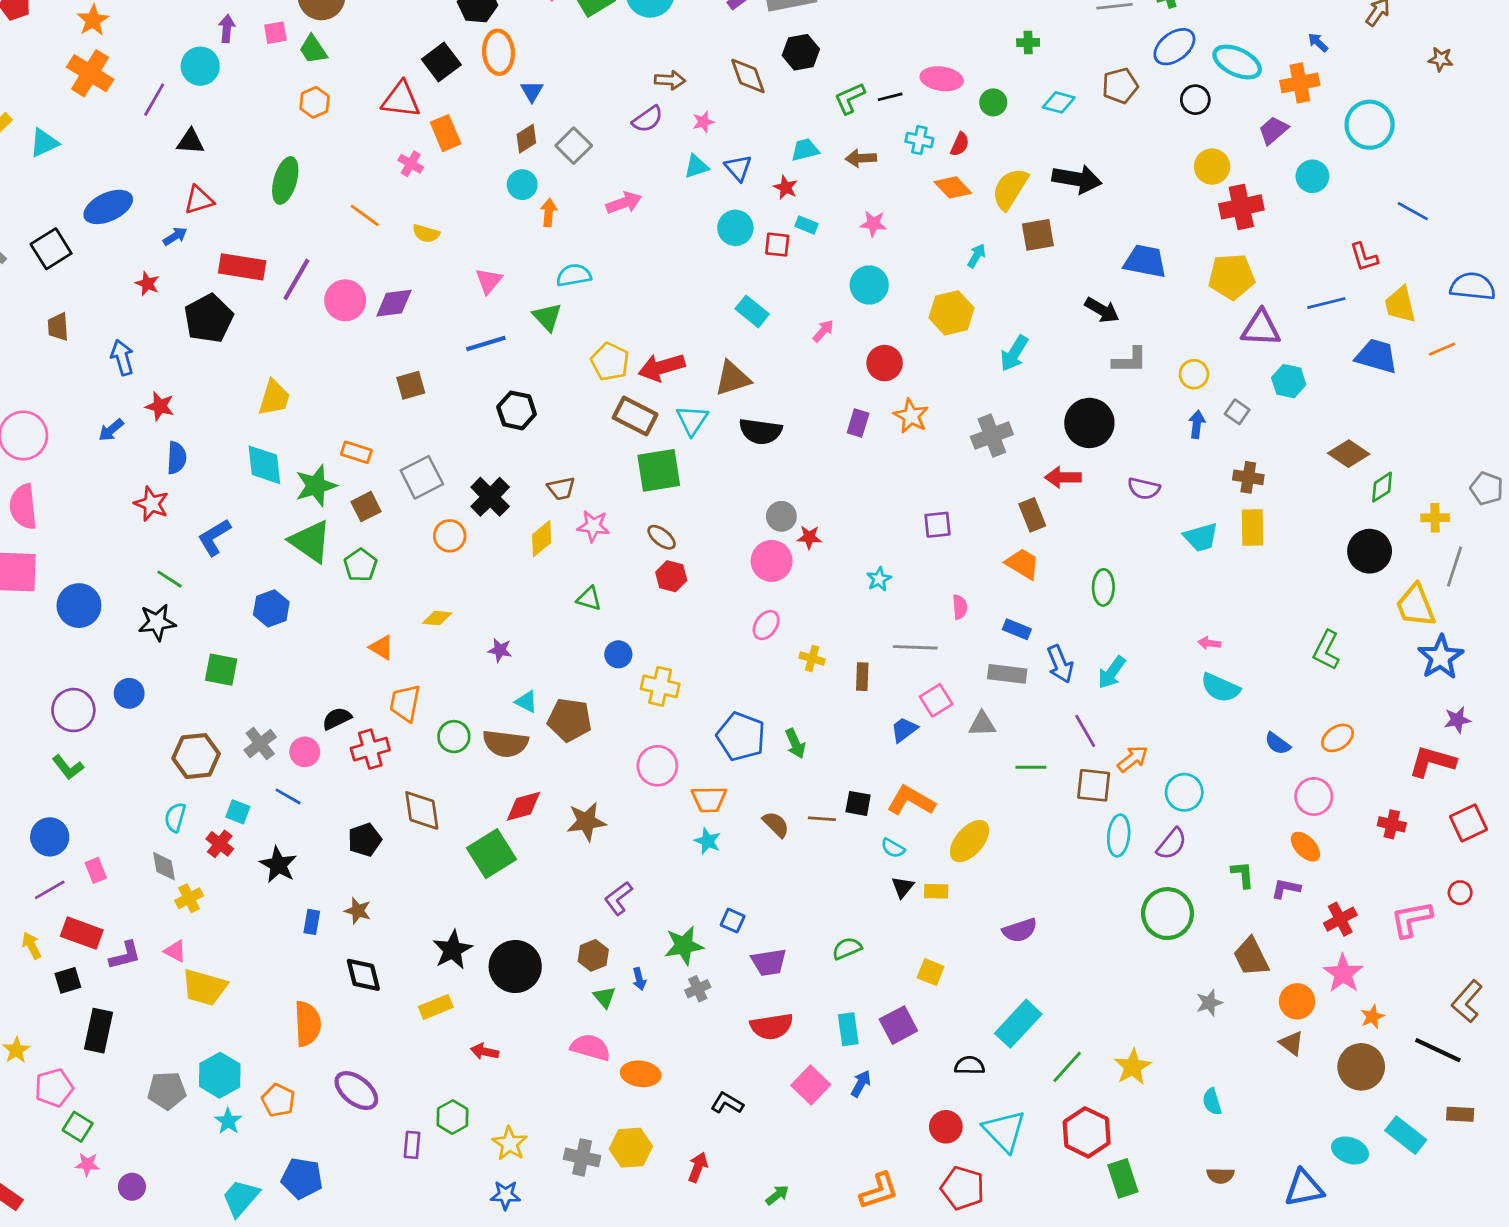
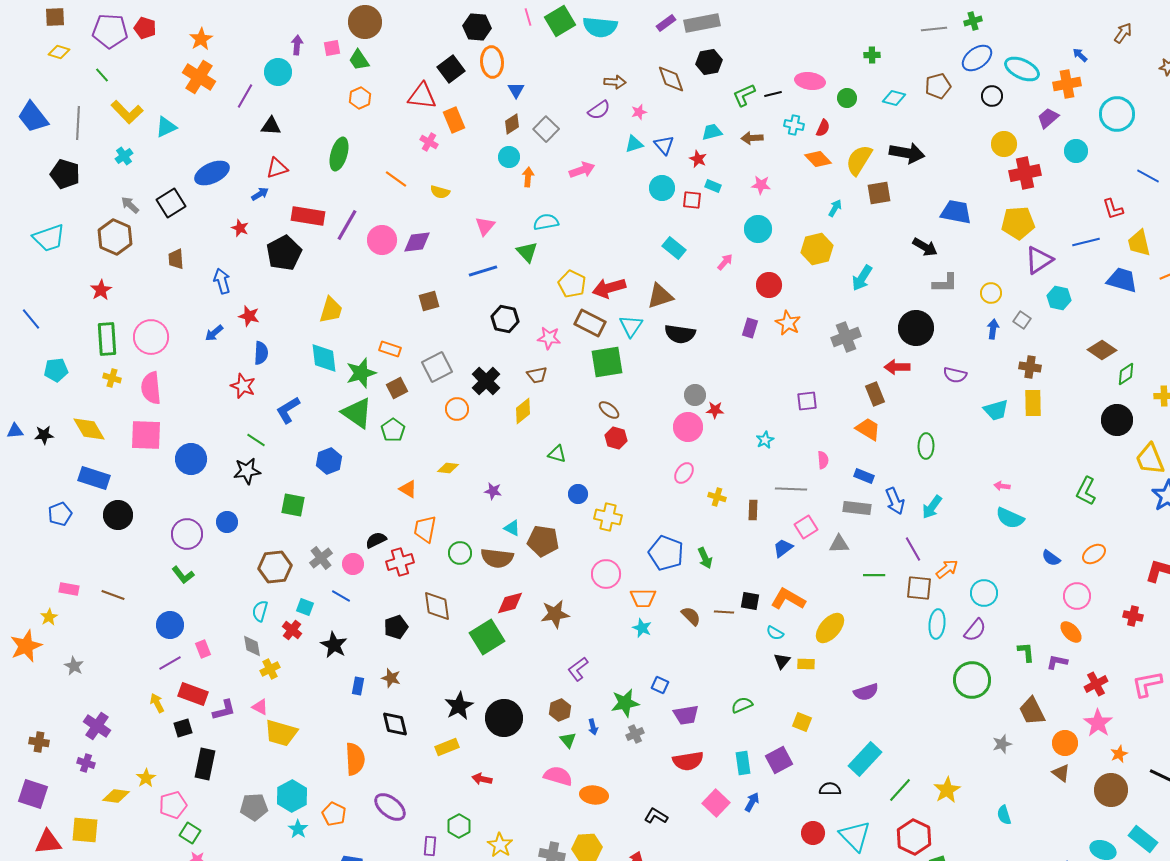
purple triangle: (1261, 328) -> (1039, 260), turned -36
pink star: (593, 526) -> (549, 338), moved

